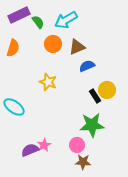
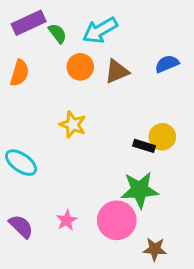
blue semicircle: (87, 66) -> (167, 64), moved
black rectangle: (95, 96) -> (144, 146), turned -40
pink circle: (77, 145) -> (117, 220), size x1.6
purple semicircle: (30, 150) -> (21, 226), moved, turned 66
brown star: (83, 162) -> (155, 249), moved

